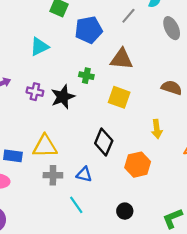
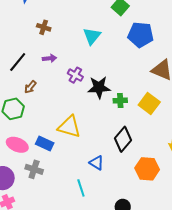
cyan triangle: (39, 47) -> (92, 36), turned -42
green cross: (86, 76) -> (120, 101), moved, turned -32
blue rectangle: (13, 156) -> (45, 144), moved
gray cross: (53, 175) -> (34, 169), moved

